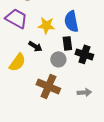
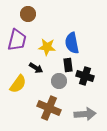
purple trapezoid: (16, 18) -> (17, 40), turned 75
gray arrow: (84, 92) -> (85, 114), size x1.5

